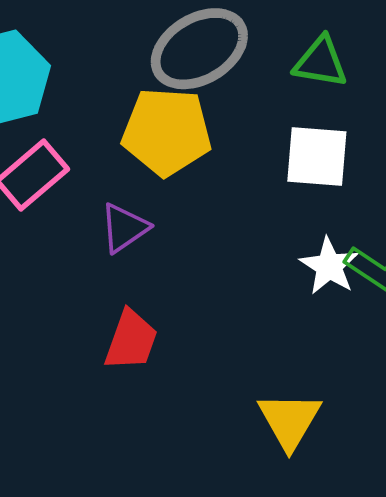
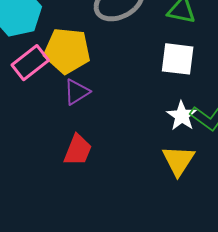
yellow pentagon: (167, 132) -> (67, 51), moved
yellow triangle: (289, 420) -> (178, 160), moved

